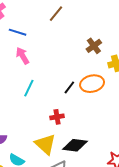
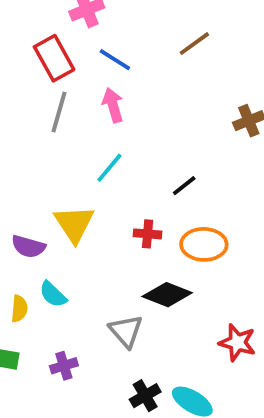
orange ellipse: (92, 84) -> (204, 244), moved
yellow triangle: (45, 144) -> (74, 224), moved

